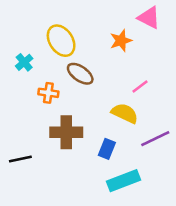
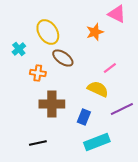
black line: (20, 159) -> (38, 143), moved

